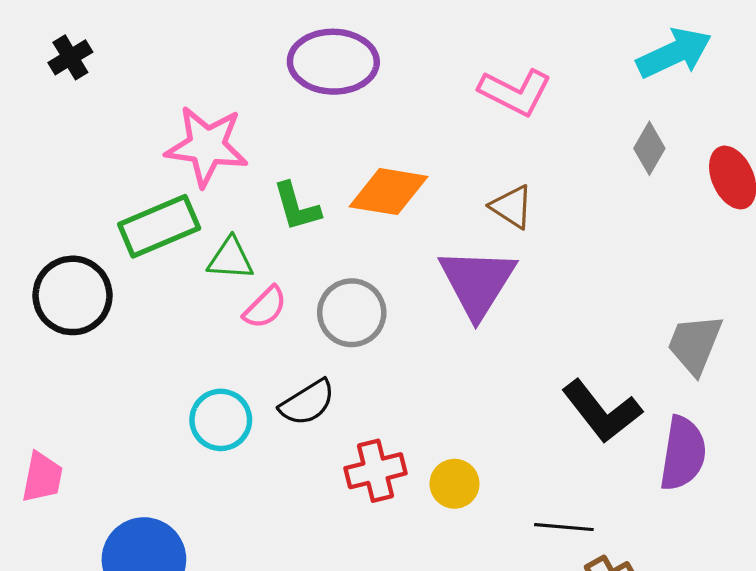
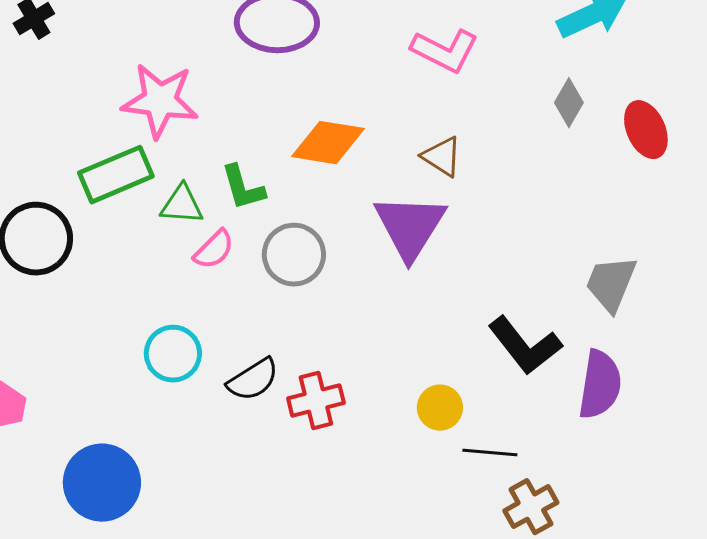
green L-shape: (297, 207) -> (243, 188), moved
black semicircle: (307, 403) -> (253, 380), moved
yellow circle: (455, 484) -> (440, 408), moved

